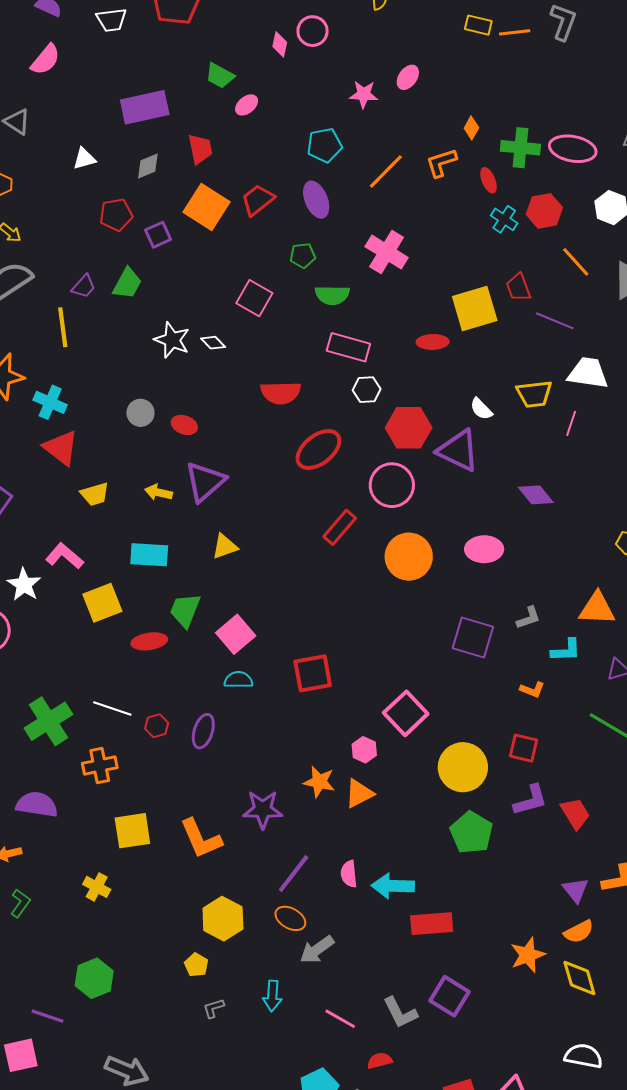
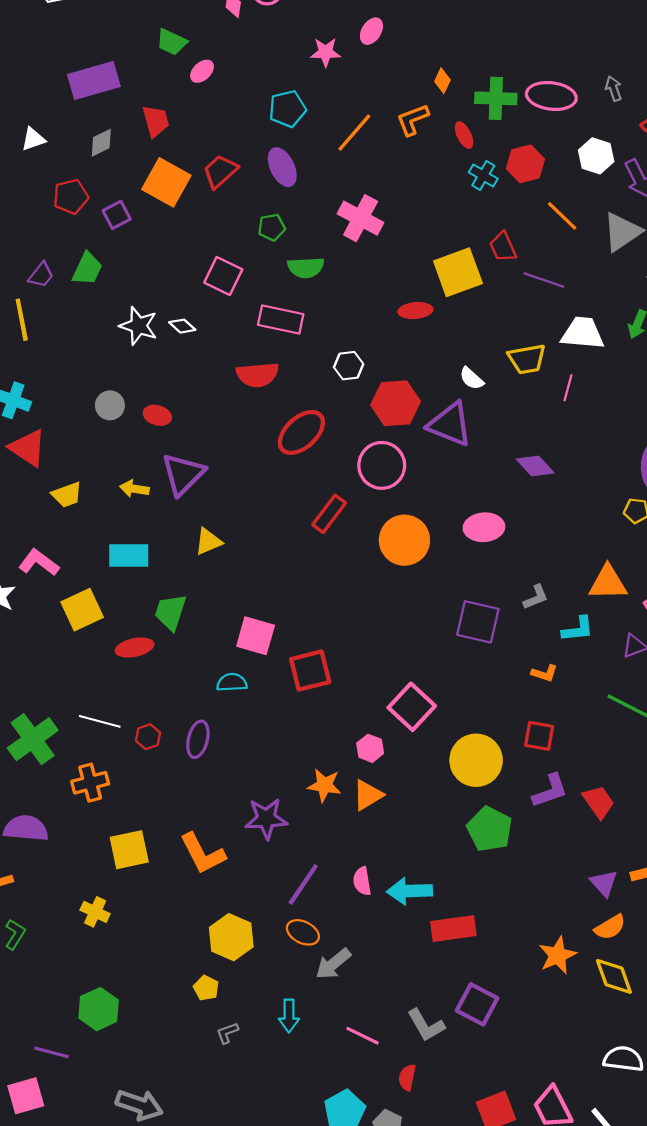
pink rectangle: (348, 347) -> (281, 319), moved
pink square: (236, 634) -> (256, 636), moved, turned -30
red semicircle: (380, 1061) -> (407, 1077), turned -60

